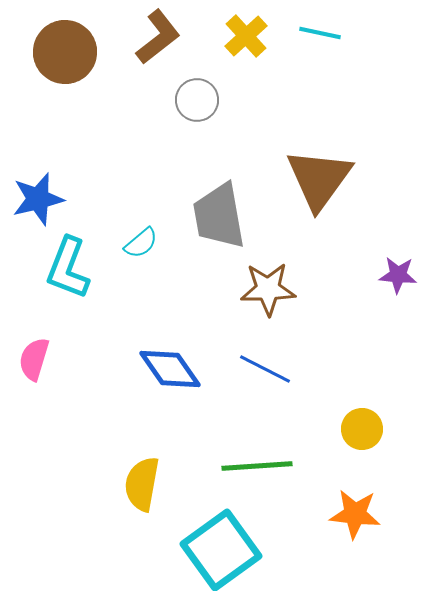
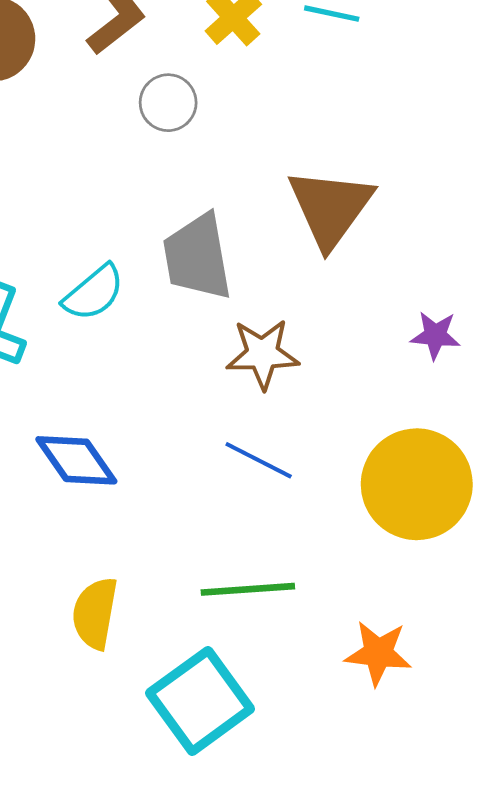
cyan semicircle: (141, 243) -> (94, 293), size x1.4
blue diamond: (170, 369) -> (76, 460), moved
yellow circle: (362, 429) -> (417, 484), moved, size x2.0

